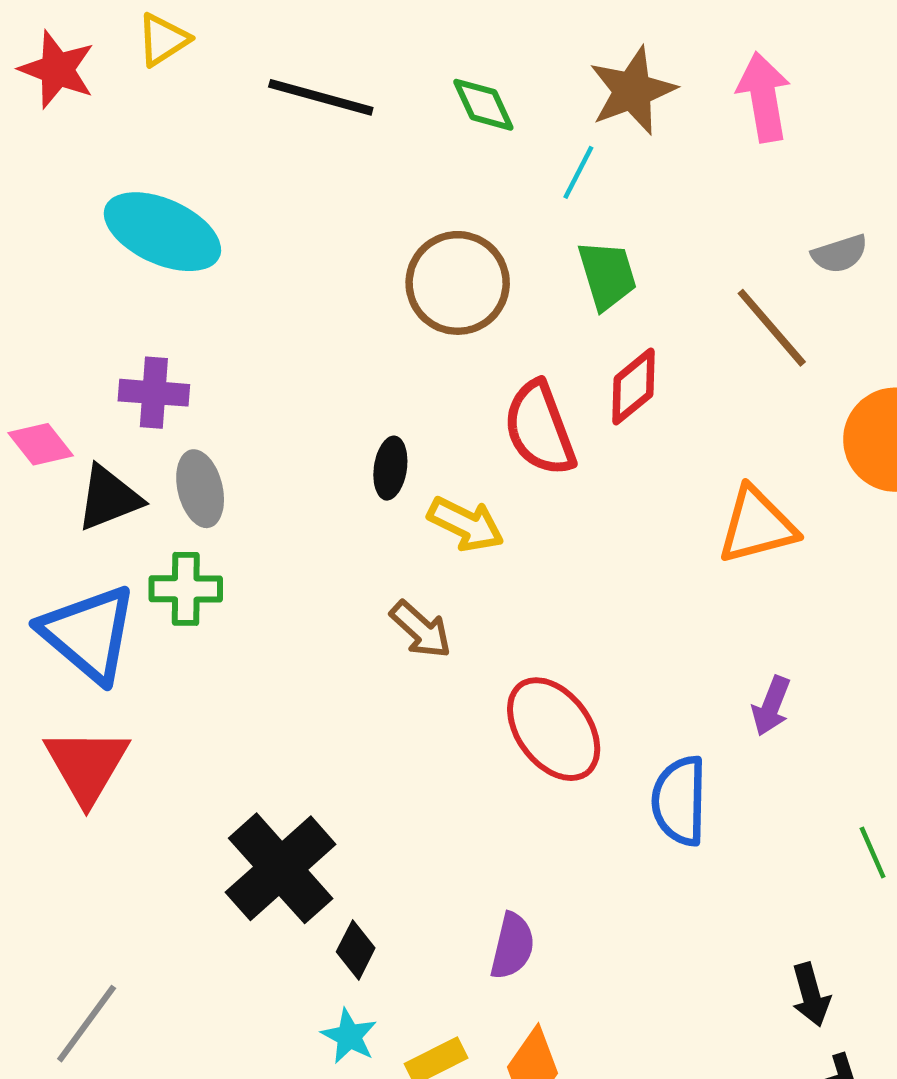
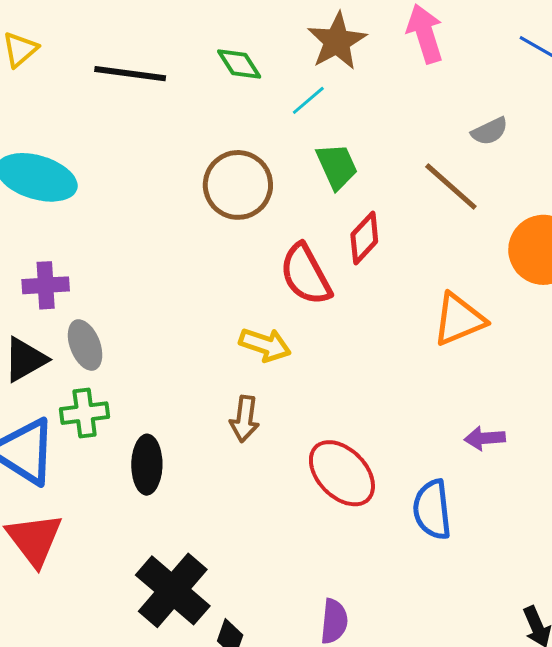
cyan line: (578, 172) -> (308, 100), turned 30
black ellipse: (390, 468) -> (147, 465), moved, size x1.4
brown arrow: (421, 630) -> (245, 419), turned 63
purple arrow: (771, 706) -> (485, 438), turned 72

